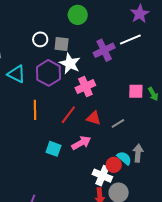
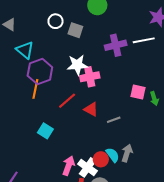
white star: (70, 64) -> (77, 65), moved, turned 30
purple hexagon: (48, 73) -> (40, 71), moved
pink arrow: (81, 143) -> (69, 166), moved, turned -54

